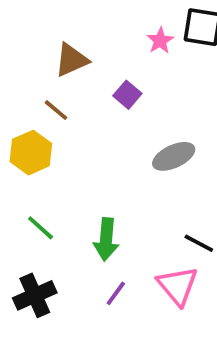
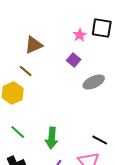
purple square: (127, 95) -> (74, 60), moved
gray ellipse: (174, 156) -> (94, 82), moved

